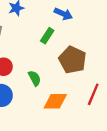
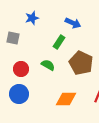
green semicircle: (35, 78) -> (48, 65), moved, turned -32

